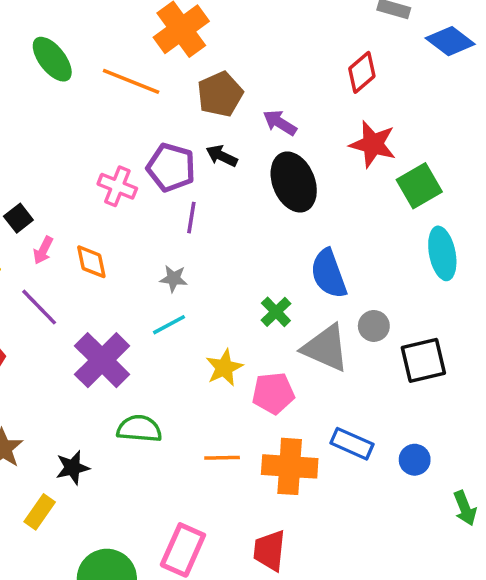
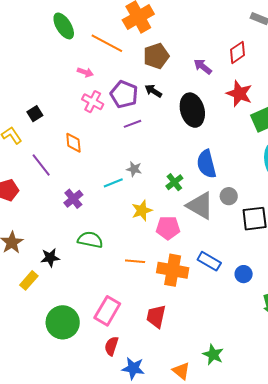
purple arrow: (280, 123) -> (203, 67), moved
purple line: (191, 218) -> (132, 124), turned 54
pink arrow: (43, 250) -> (85, 72), moved, turned -105
gray star: (174, 279) -> (134, 169), moved
purple cross: (102, 360) -> (73, 199), size x0.6

